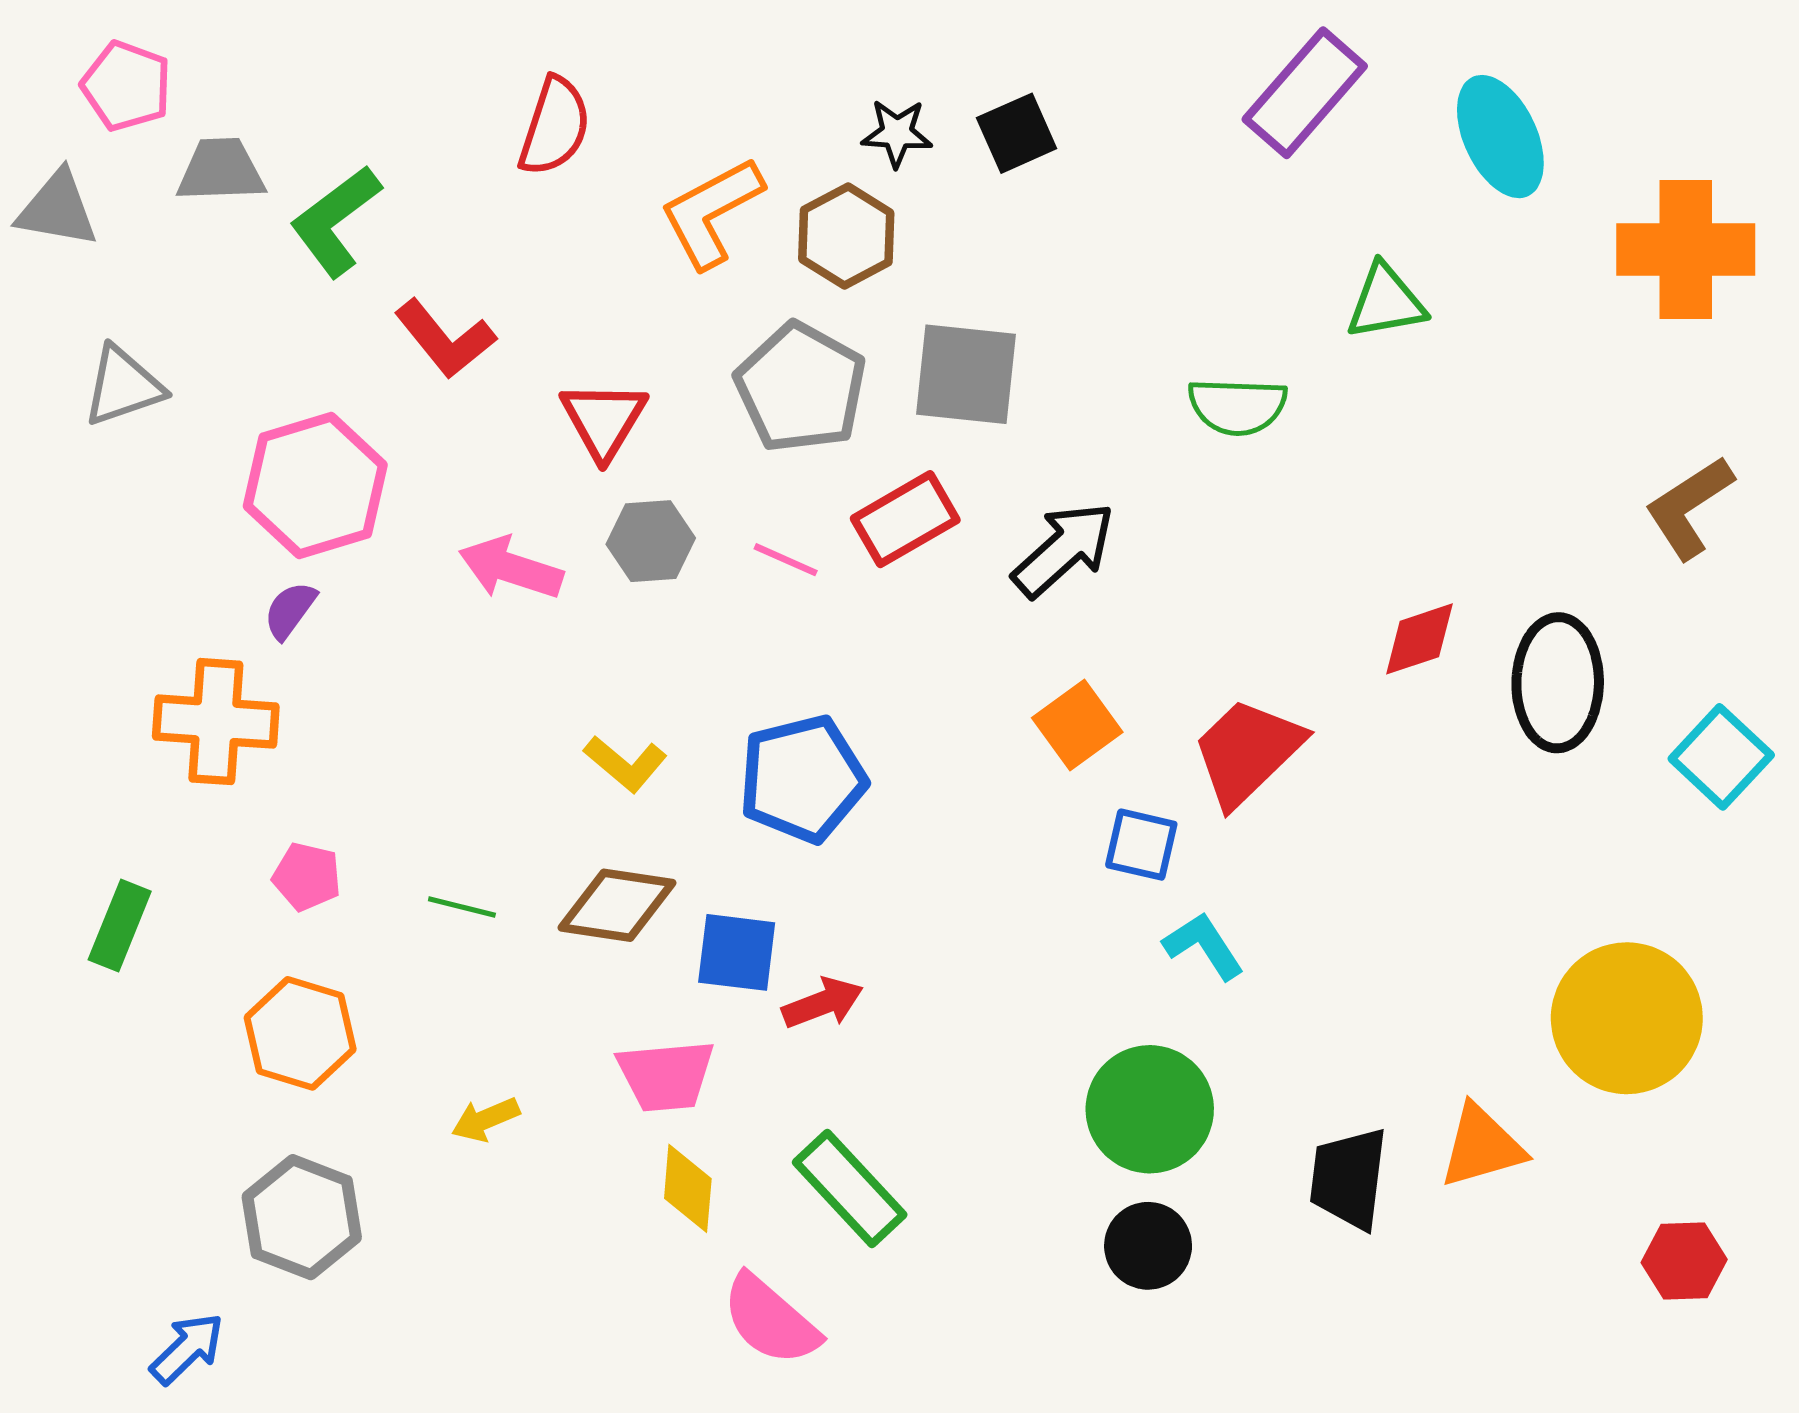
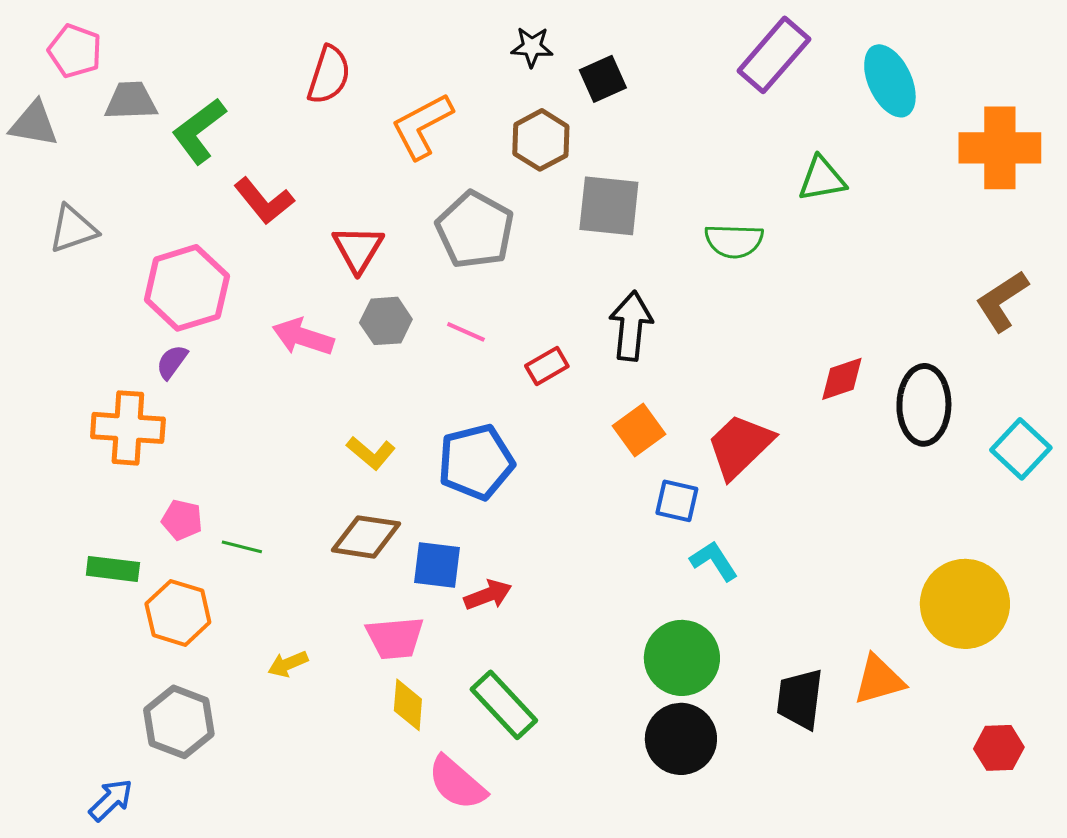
black star: (897, 133) -> (532, 47), moved
brown hexagon: (846, 236) -> (541, 140), moved
gray square: (966, 374) -> (609, 206), moved
red rectangle: (905, 519) -> (547, 366), moved, size x0.7
black arrow: (1064, 550) -> (631, 326), turned -42
green line: (462, 907) -> (242, 547), moved
green rectangle: (120, 926) -> (113, 569), moved, turned 75
black circle: (1148, 1246) -> (681, 739), size x1.4

